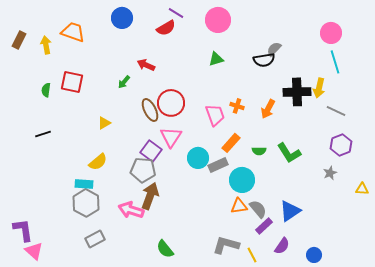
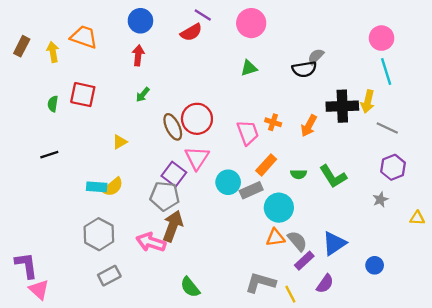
red arrow: (146, 65) -> (138, 55), moved, turned 72
cyan rectangle: (84, 184) -> (97, 187), moved
blue circle: (314, 255) -> (375, 265), moved

